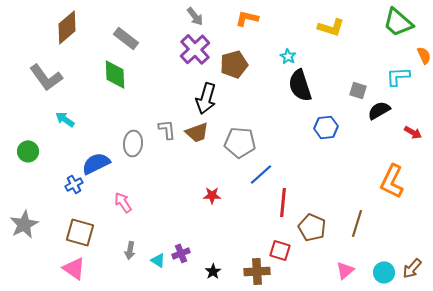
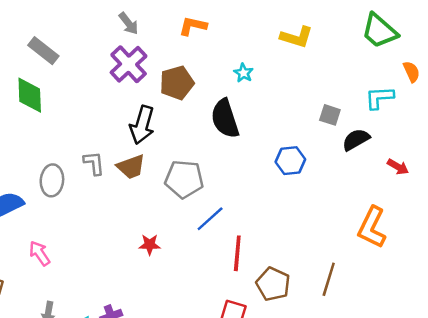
black semicircle: (300, 85) -> (225, 119), moved

